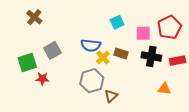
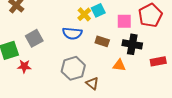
yellow cross: (103, 57) -> (84, 14), moved
red rectangle: (178, 61) -> (158, 61), moved
orange triangle: (164, 89) -> (119, 65), moved
brown triangle: (111, 96) -> (92, 83), turned -40

